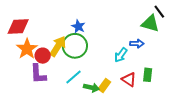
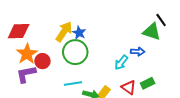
yellow arrow: (58, 46) -> (64, 32), moved
purple L-shape: (38, 74) -> (26, 74), moved, turned 80
green rectangle: (148, 75) -> (148, 83), turned 56
cyan line: (74, 77) -> (73, 83), turned 30

